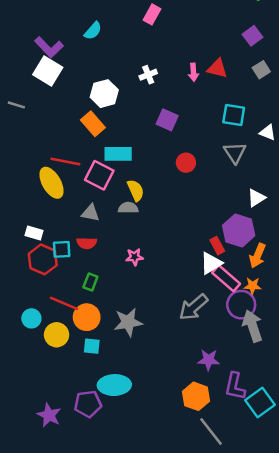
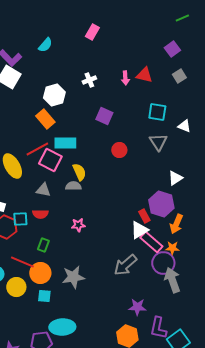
red line: (65, 161) -> (37, 149), moved, turned -40

